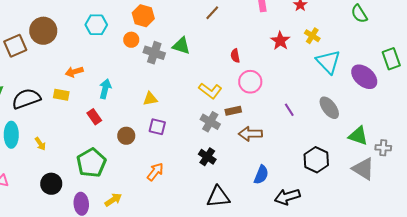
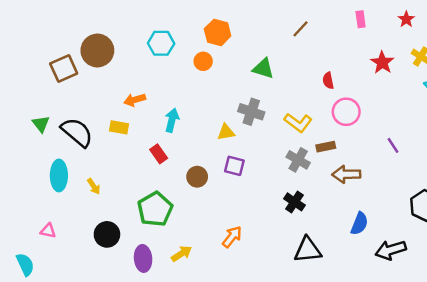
gray cross: (154, 53) -> (251, 112), moved
black semicircle: (26, 99) -> (77, 132), turned 60
orange arrow: (155, 172) -> (232, 237), moved

